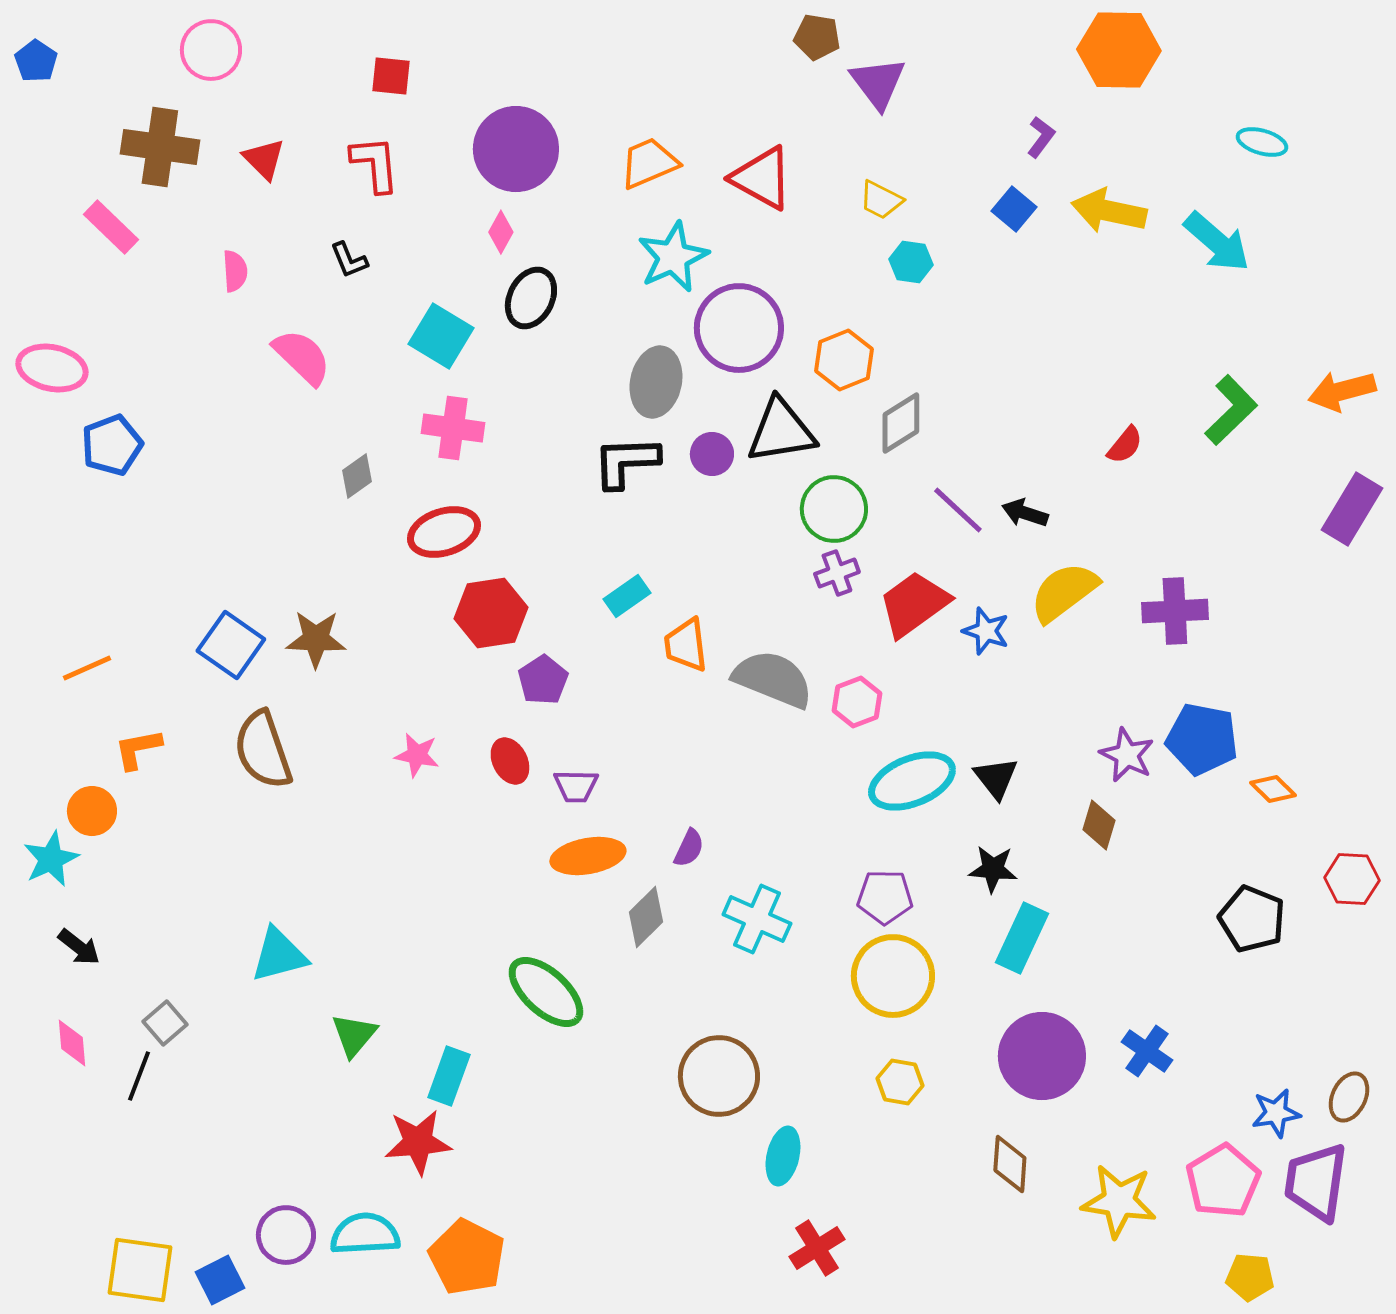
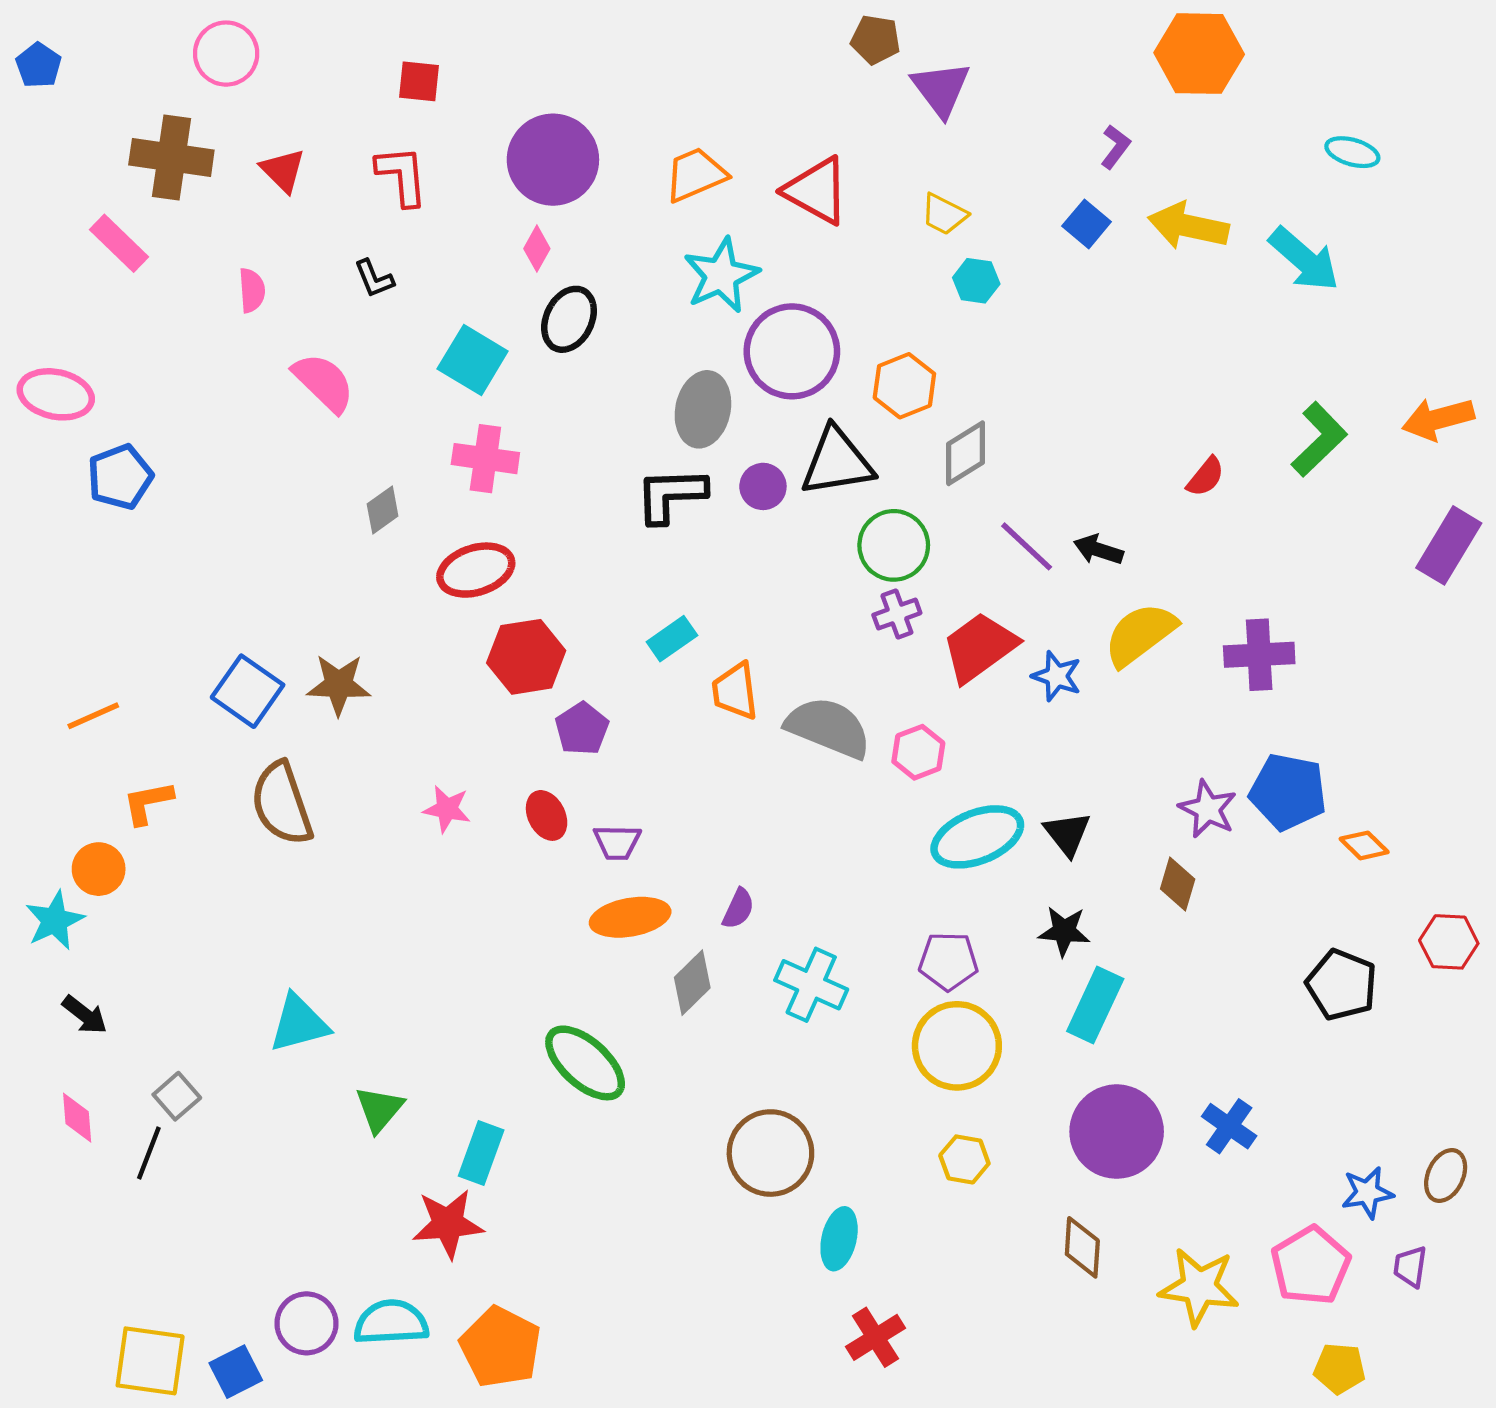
purple trapezoid: (1316, 1182) -> (1410, 1267), size x0.5

